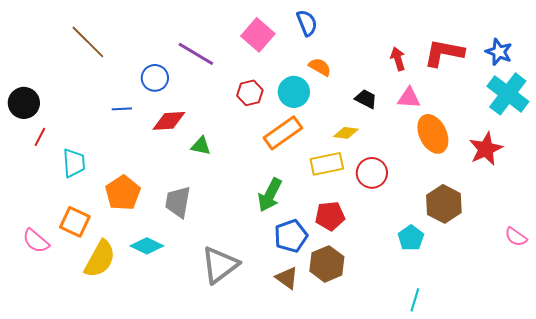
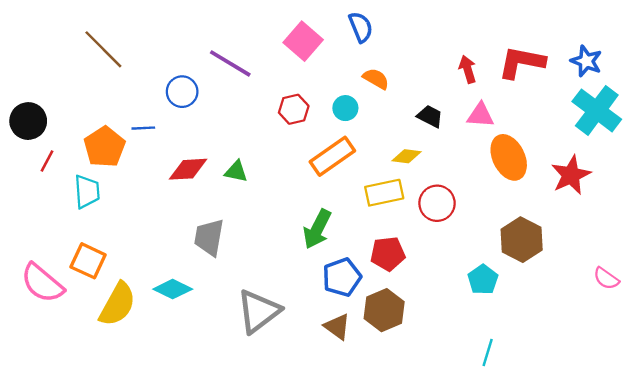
cyan circle: (294, 92) -> (345, 108), size x0.7
red diamond: (169, 121) -> (188, 169), moved
orange pentagon: (123, 193) -> (105, 147), moved
pink semicircle: (36, 241) -> (42, 283), size x1.4

